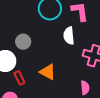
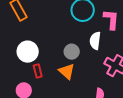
gray circle: (23, 42) -> (72, 52), moved

